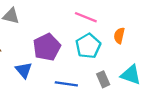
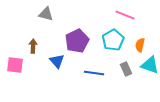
pink line: (86, 17) -> (125, 15), moved
orange semicircle: (119, 36) -> (140, 45), moved

